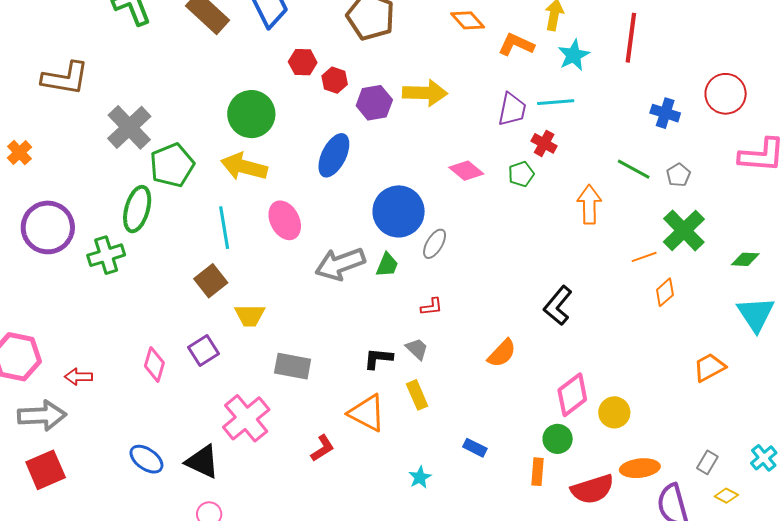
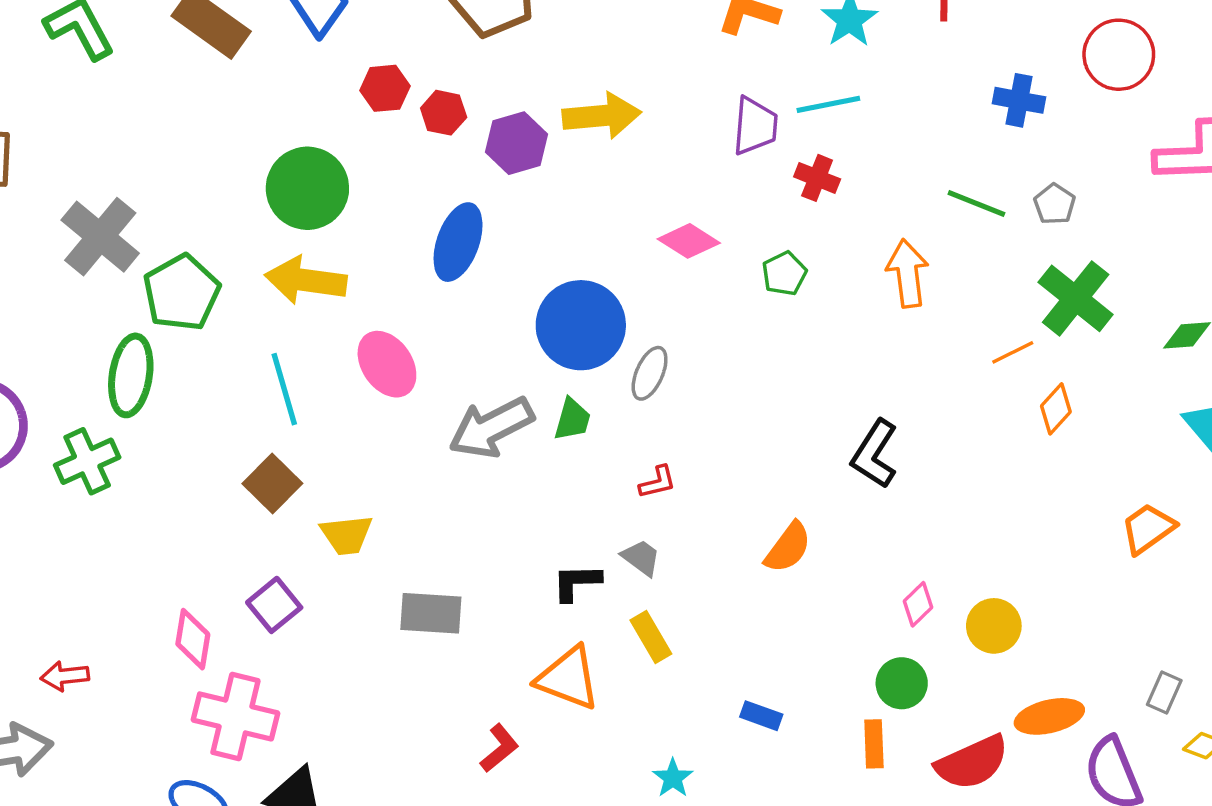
green pentagon: (521, 174) -> (784, 274), moved
pink diamond: (572, 395) -> (918, 604), size x0.6
pink cross: (246, 418) -> (235, 716), moved, turned -30

